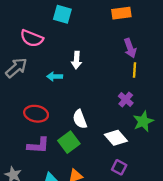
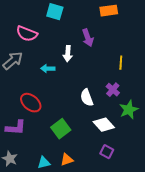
purple arrow: (130, 48) -> (88, 38), moved
red ellipse: (36, 114) -> (31, 103), turned 30
white semicircle: (80, 119) -> (87, 98), moved
purple L-shape: (38, 145) -> (16, 128), moved

